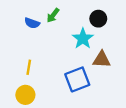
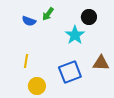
brown triangle: (102, 60) -> (101, 63), moved
yellow circle: (25, 95) -> (37, 86), moved

